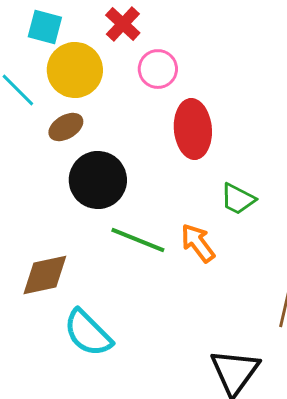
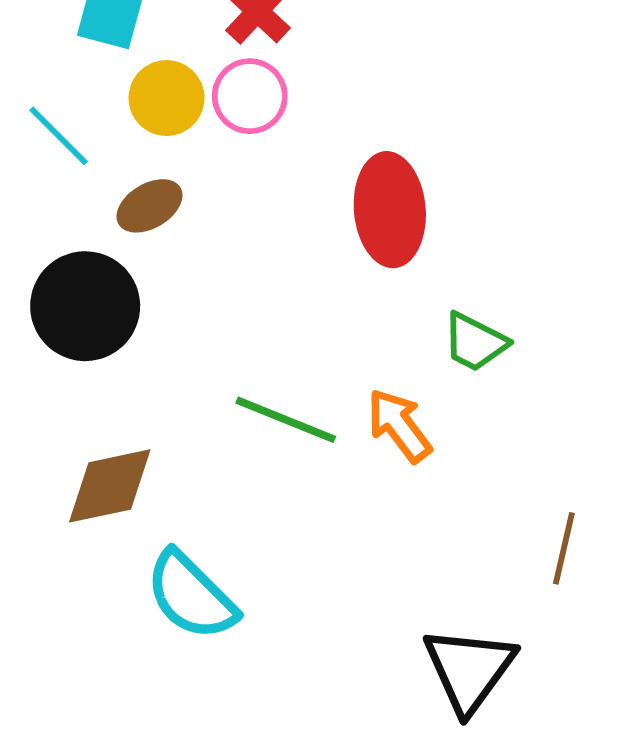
pink circle: (158, 69) -> (250, 96), moved
yellow circle: (75, 70) -> (167, 98), size x0.7
black circle: (98, 180) -> (85, 306), moved

